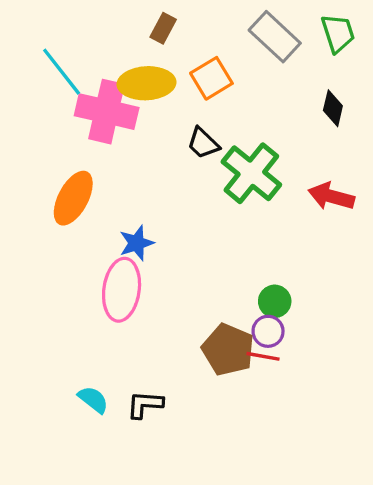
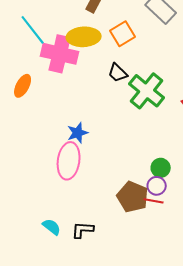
orange ellipse: (73, 198) -> (23, 86), moved, size x0.7

